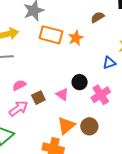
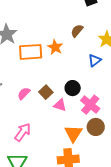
brown semicircle: (97, 17) -> (77, 31), moved
pink semicircle: (19, 85) -> (24, 93), moved
pink cross: (101, 95) -> (90, 105), moved
brown square: (38, 98) -> (46, 92), moved

